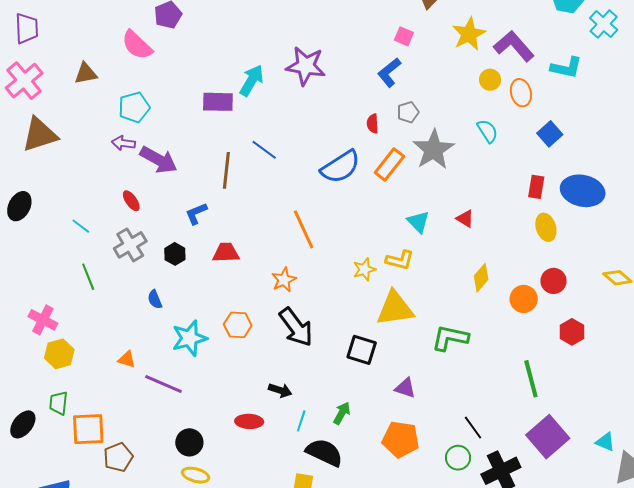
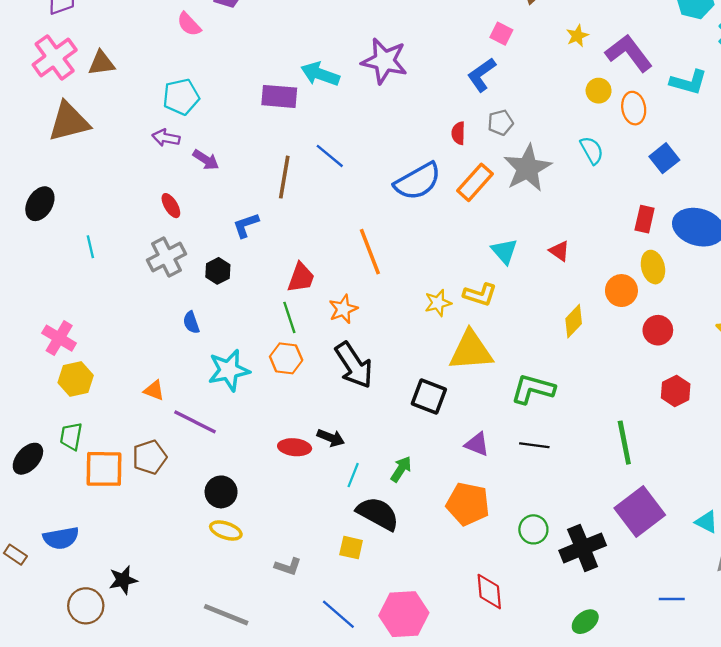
yellow star: (469, 34) -> (577, 36), size x0.6
pink semicircle: (137, 45) -> (189, 24), size x0.7
brown triangle: (86, 73) -> (101, 63), moved
cyan arrow: (252, 81) -> (320, 74), turned -104
purple arrow: (159, 160) -> (206, 160), size x0.6
cyan line: (81, 226) -> (90, 247), moved, turned 36
red trapezoid: (226, 253) -> (301, 278), moved, turned 108
green line: (88, 277) -> (289, 317), moved
orange circle: (524, 299) -> (621, 291), moved
red ellipse: (249, 421) -> (295, 447), moved
black line: (473, 428) -> (534, 445), moved, turned -50
brown pentagon: (118, 457) -> (150, 457), moved

